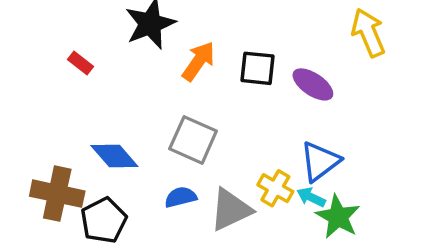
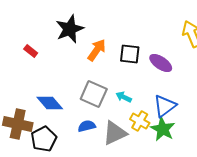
cyan arrow: (311, 197) -> (124, 97), moved
green star: (338, 217) -> (163, 129), moved

